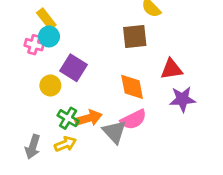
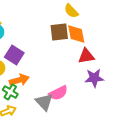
orange diamond: (132, 87) -> (76, 34), moved
orange arrow: (88, 118) -> (19, 80), moved

